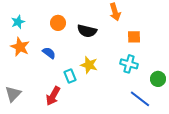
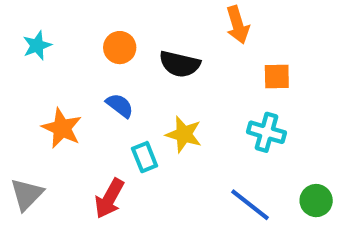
orange star: (20, 47) -> (62, 128), moved
blue semicircle: (49, 53) -> (120, 105), moved
green circle: (158, 79) -> (316, 201), moved
blue line: (140, 99) -> (250, 205), moved

